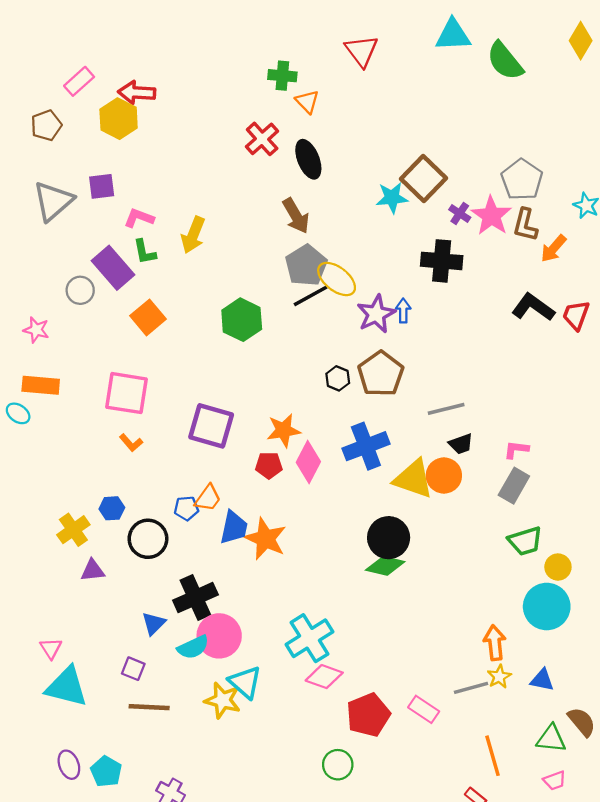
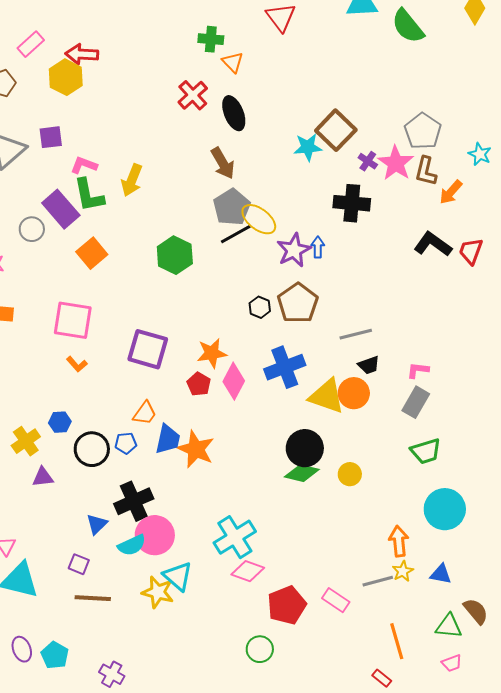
green L-shape: (145, 252) -> (89, 195), size x1.5
red pentagon: (269, 465) -> (199, 384), turned 30
blue pentagon: (186, 508) -> (126, 443), moved
yellow circle: (558, 567) -> (350, 474), moved

